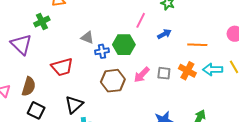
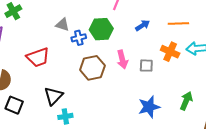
blue arrow: (164, 34) -> (143, 25), moved
gray square: (164, 73) -> (146, 66), moved
pink arrow: (142, 75) -> (122, 59), turned -54

